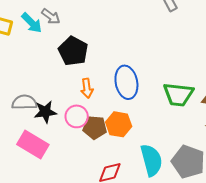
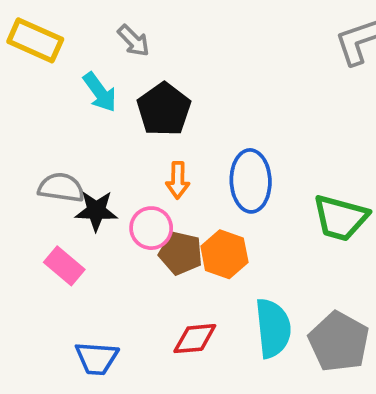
cyan arrow: (32, 23) -> (100, 92), moved
pink rectangle: (33, 144) -> (64, 266), size x0.7

